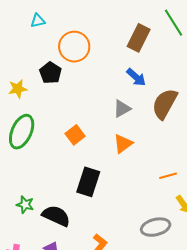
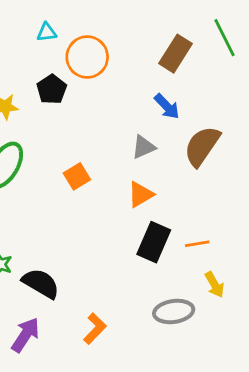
cyan triangle: (38, 21) -> (47, 32), moved
black rectangle: (88, 182) -> (154, 242), moved

